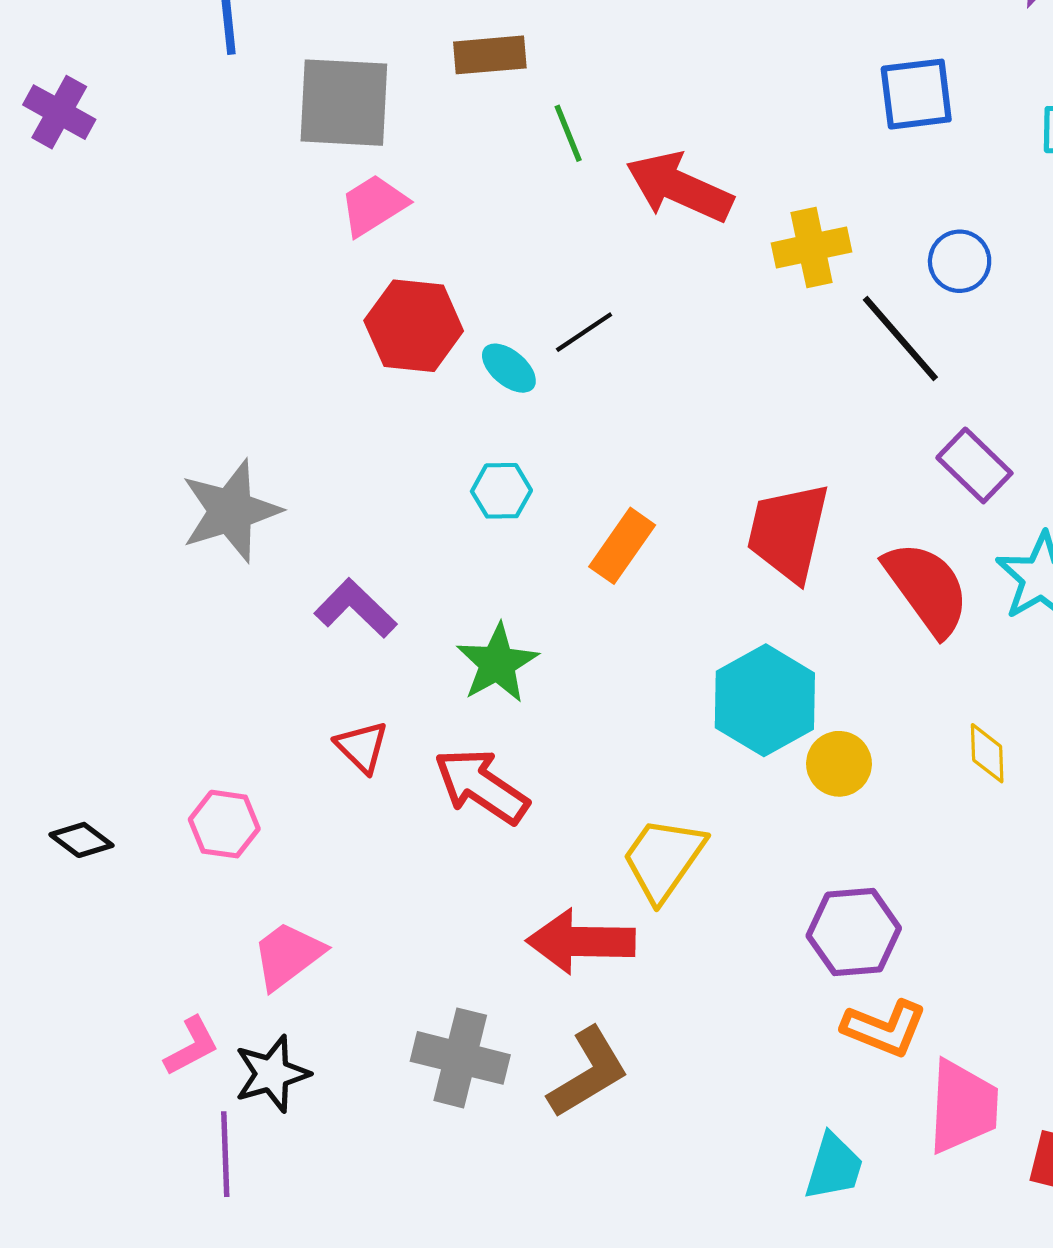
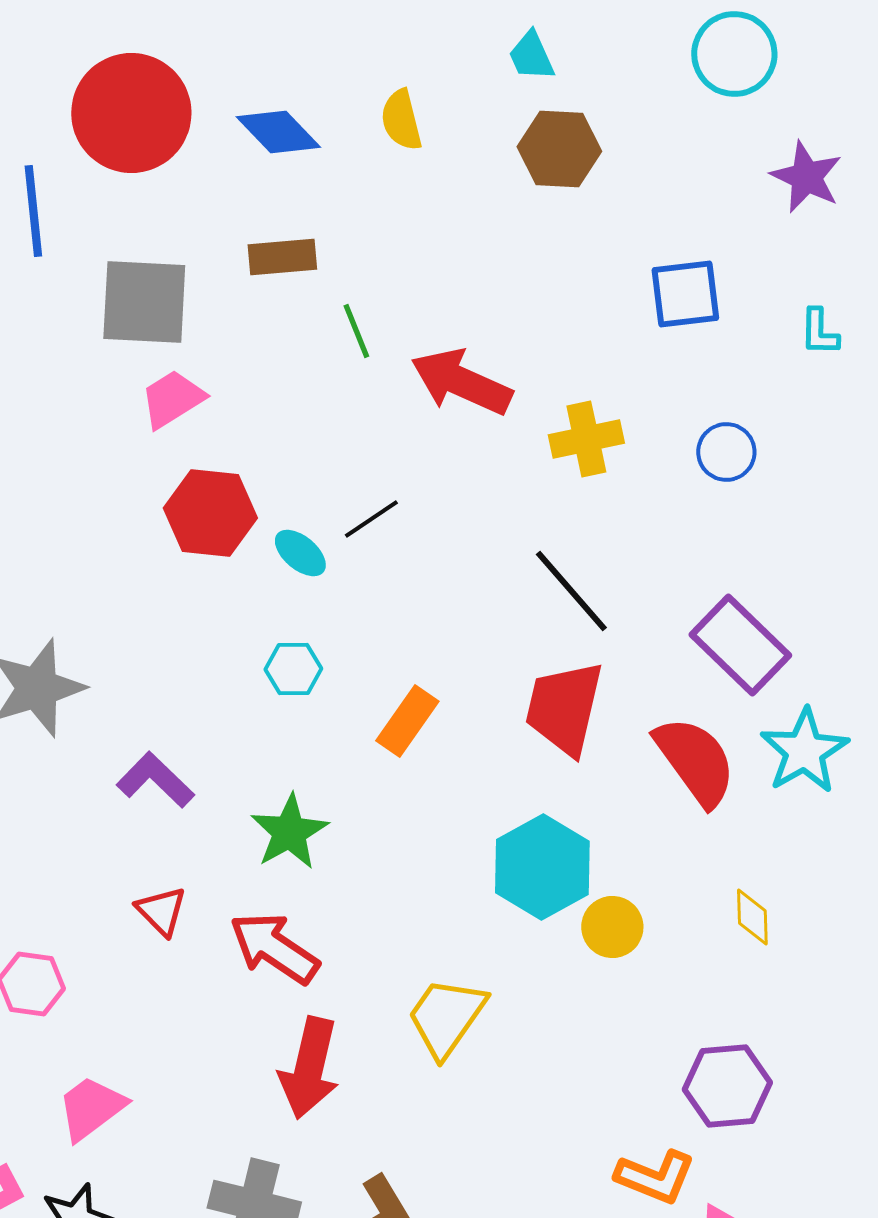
black line: (900, 338) -> (571, 591), moved
purple rectangle: (974, 465) -> (740, 645), size x1.4
purple hexagon: (854, 932) -> (727, 1086), moved
red arrow: (581, 942) -> (309, 1068), moved, turned -78

